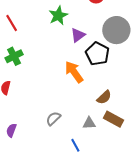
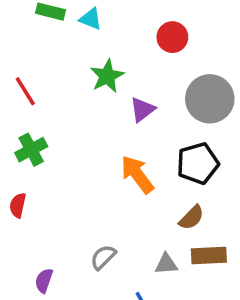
black pentagon: (97, 54) -> (198, 163), moved, turned 30
brown rectangle: (114, 119) -> (209, 255), turned -30
purple semicircle: (11, 130) -> (44, 281), moved

